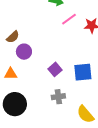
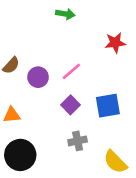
pink line: (69, 19) -> (71, 71), moved
purple circle: (24, 52) -> (38, 77), moved

